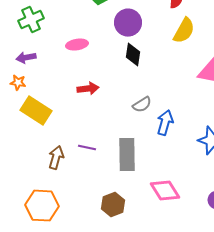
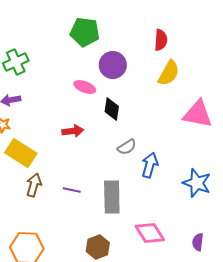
pink ellipse: (77, 45) -> (85, 87), moved, turned 30
black diamond: (133, 55) -> (112, 109), moved
brown arrow: (56, 158) -> (34, 185), moved

